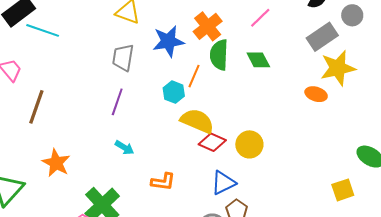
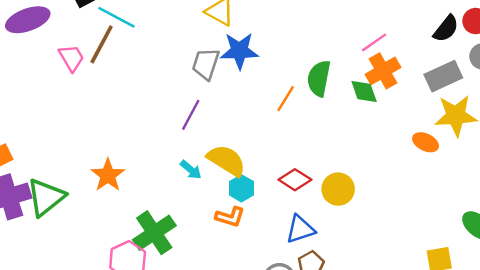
orange cross: (208, 26) -> (383, 71), moved
blue star: (168, 41) -> (239, 51), moved
cyan hexagon: (174, 92) -> (241, 188), moved
brown line: (36, 107) -> (102, 44), moved
yellow semicircle: (197, 121) -> (227, 160), moved

